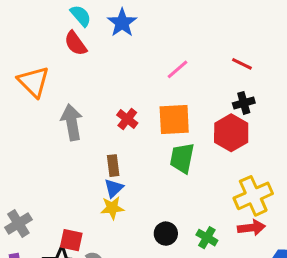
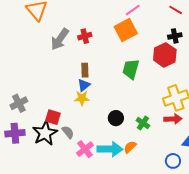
red cross: (127, 119) -> (85, 36), moved, turned 32
orange square: (174, 120) -> (126, 30), moved, turned -30
gray arrow: (72, 122) -> (60, 39), turned -140

